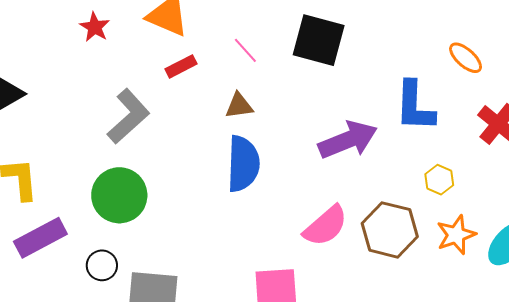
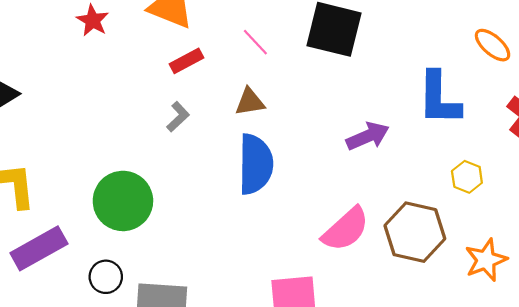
gray L-shape: (128, 116) -> (178, 117), moved, size x0.5
purple arrow: (348, 140) -> (368, 136), size x0.7
orange star: (456, 235) -> (486, 260), moved

